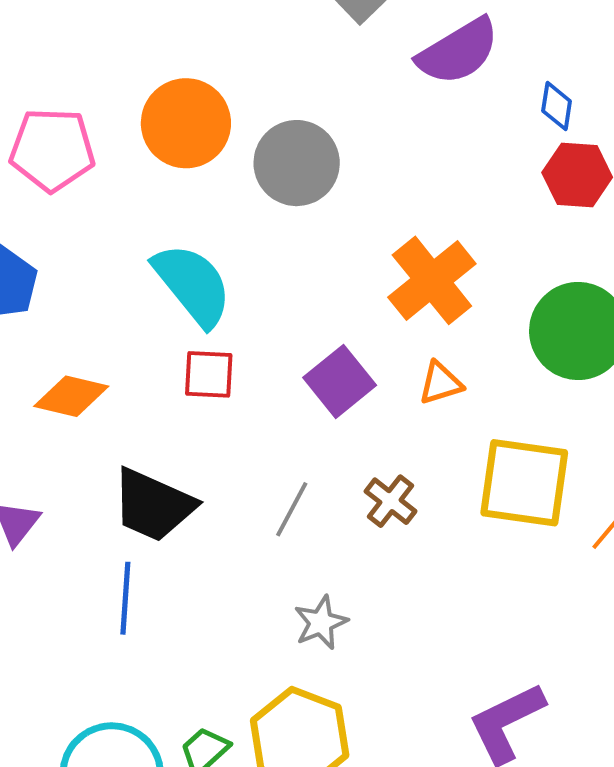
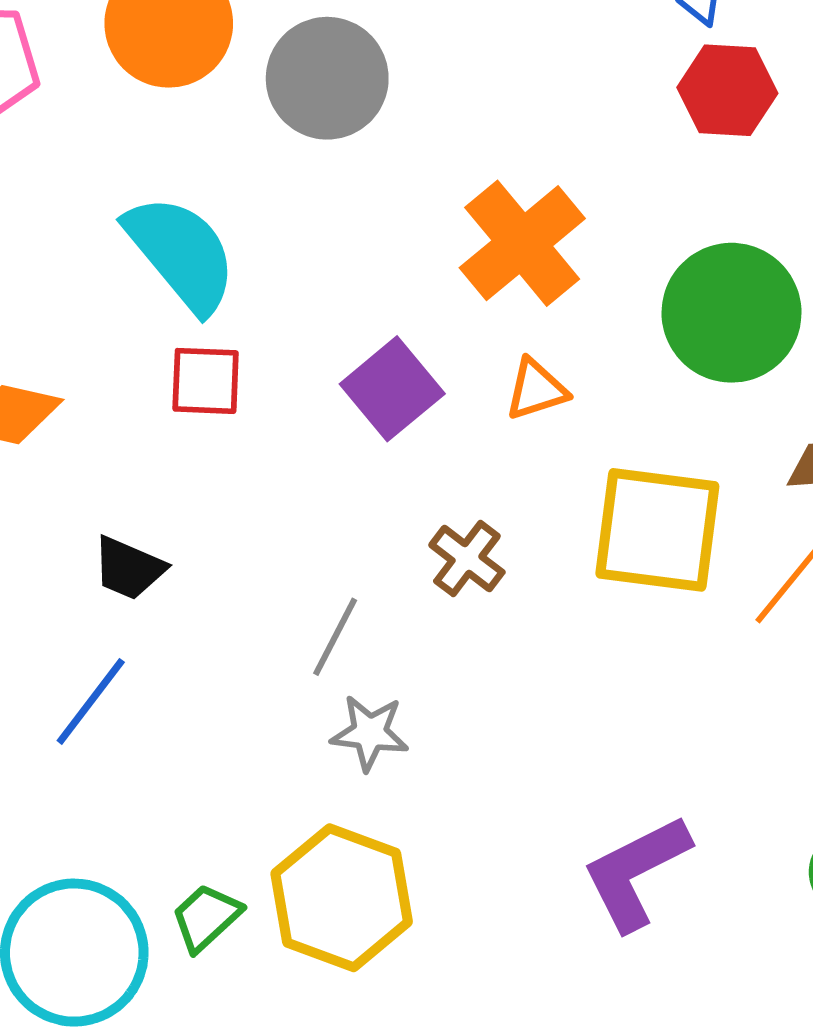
black trapezoid: (153, 505) -> (129, 568), size x0.6
gray line: (292, 509) -> (335, 637), moved
blue line: (125, 598) -> (91, 701), turned 34
gray star: (321, 623) -> (370, 733), turned 30

